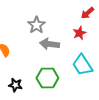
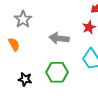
gray star: (36, 25) -> (23, 19), moved

